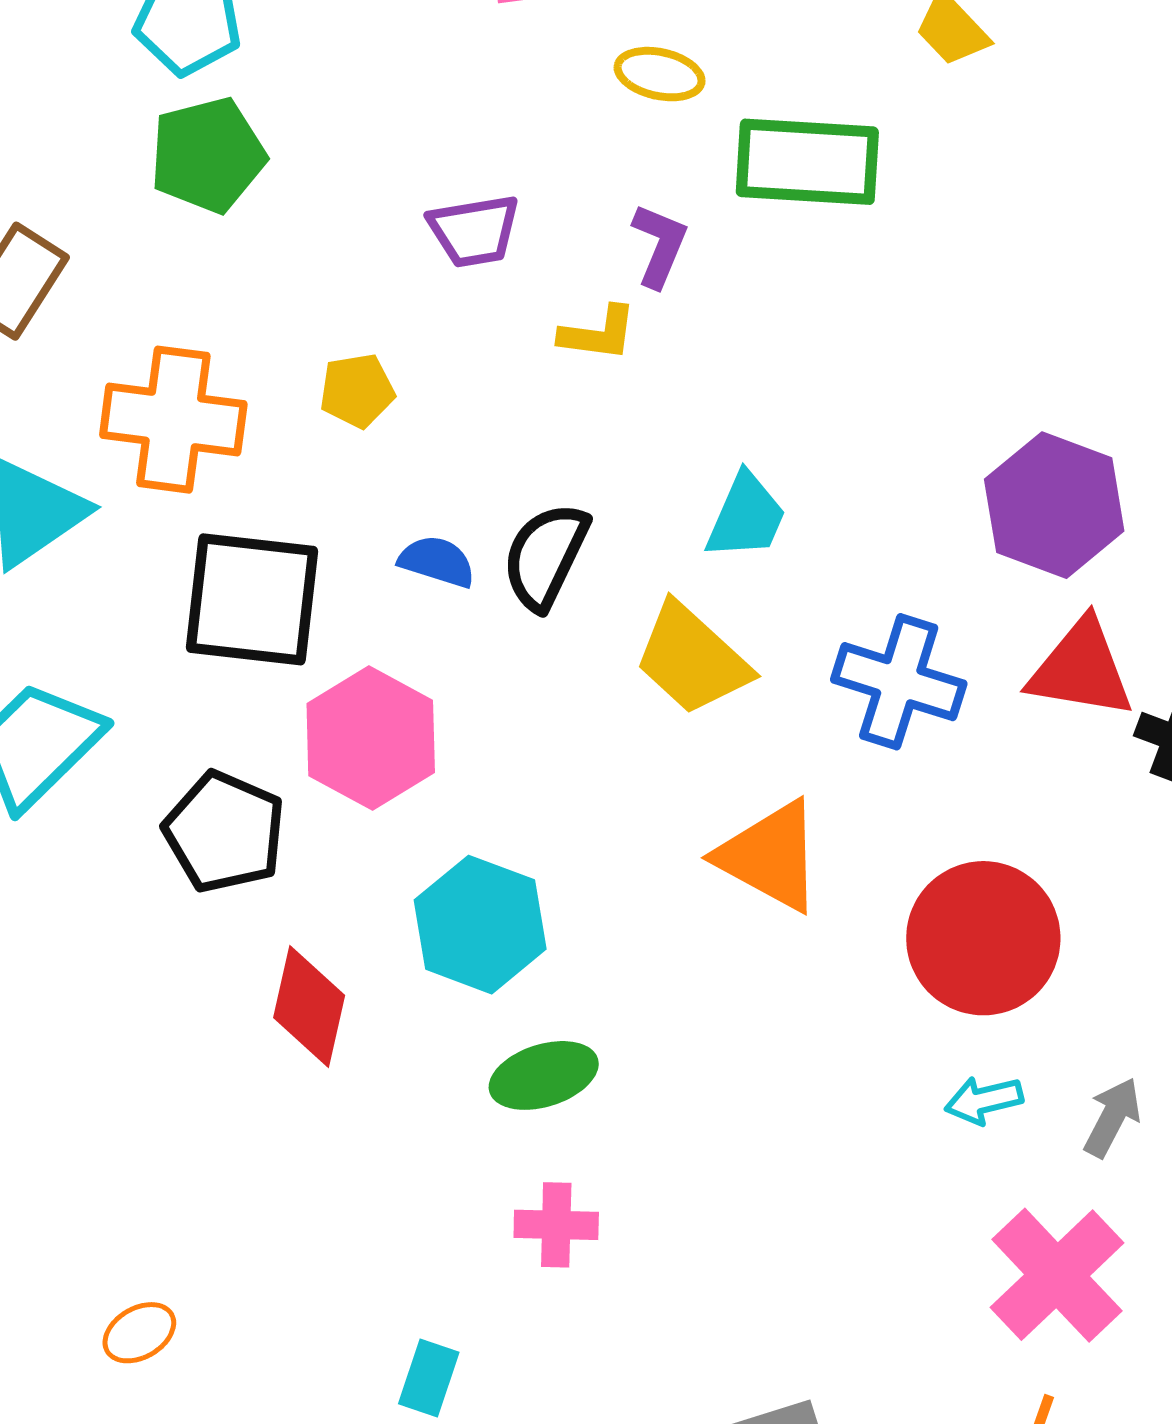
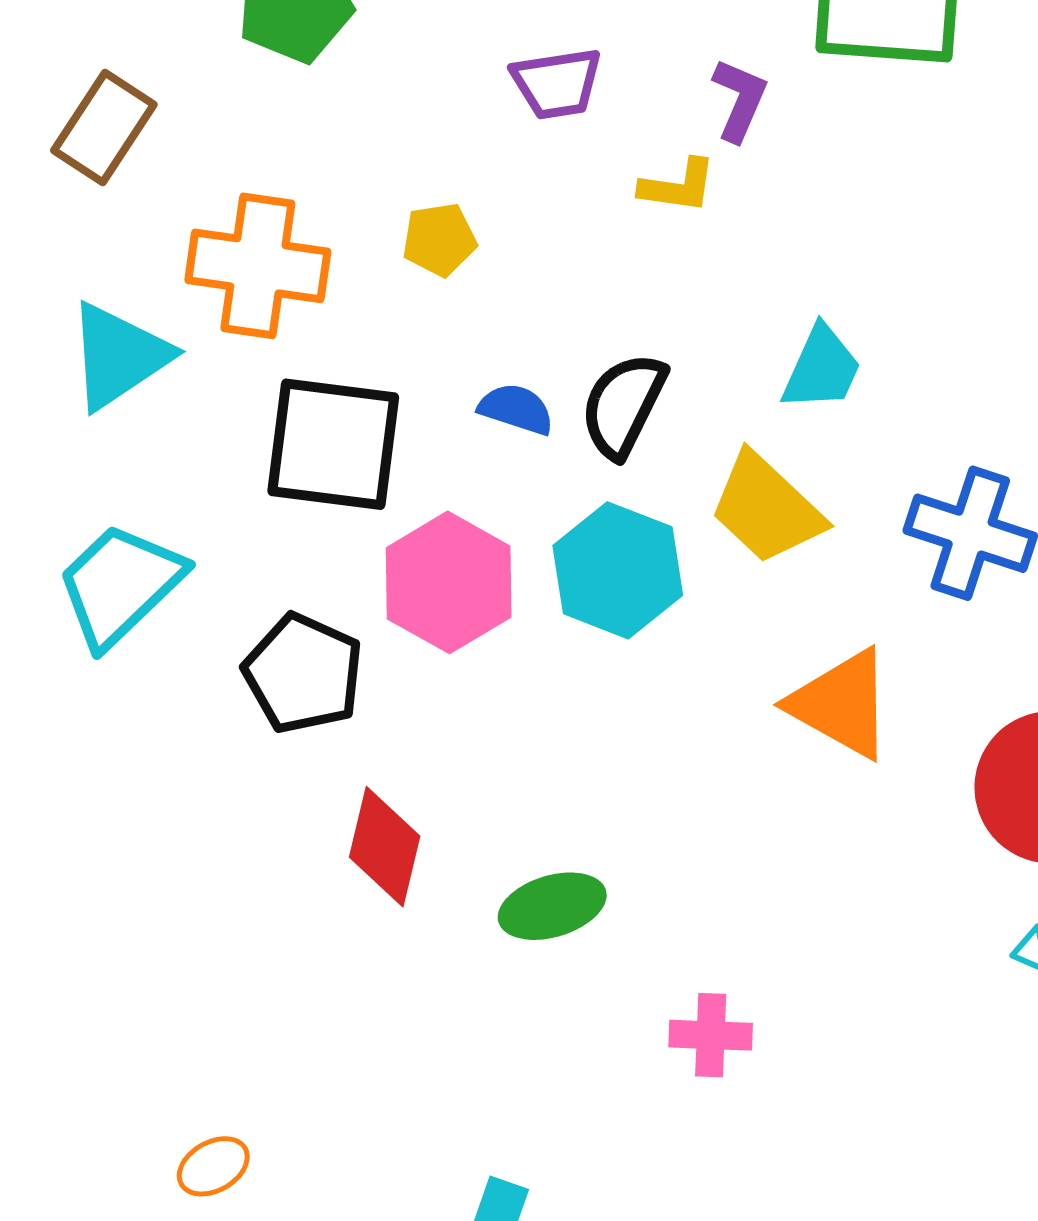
cyan hexagon: (480, 925) -> (618, 570), moved
green ellipse: (544, 1075) -> (552, 906), moved
pink cross: (556, 1225) -> (711, 1035), moved

